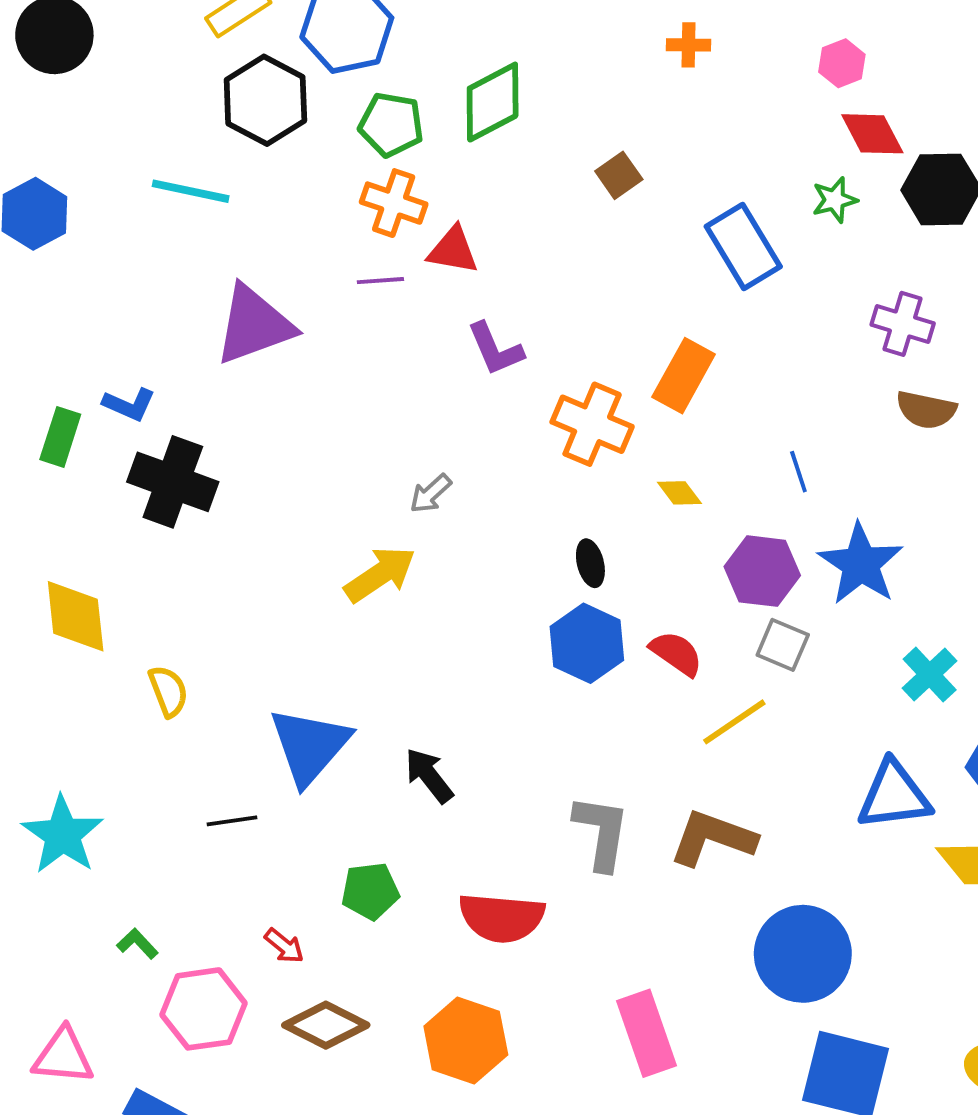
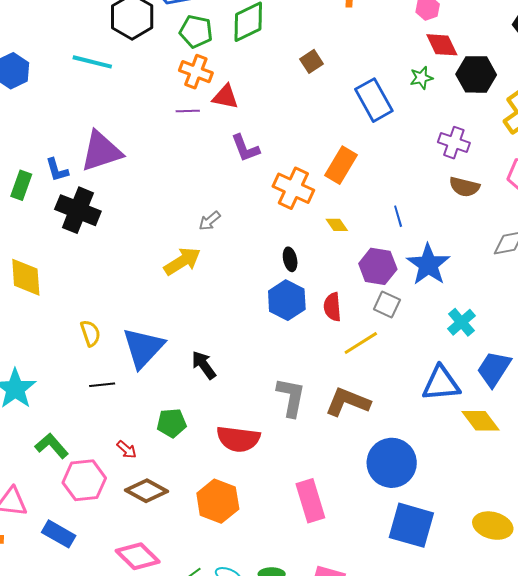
purple triangle: (254, 325) -> (101, 151), moved
blue L-shape: (129, 404) -> (57, 170), turned 48
red semicircle: (676, 653) -> (332, 307), turned -132
yellow semicircle: (168, 691) -> (90, 333), moved
green L-shape: (137, 944) -> (52, 446), size x1.6

